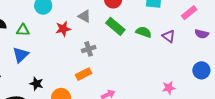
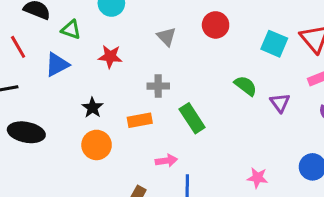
green rectangle: (115, 26) -> (192, 118), moved
red star: (63, 29) -> (110, 56), moved
black star: (36, 84) -> (92, 108), moved

